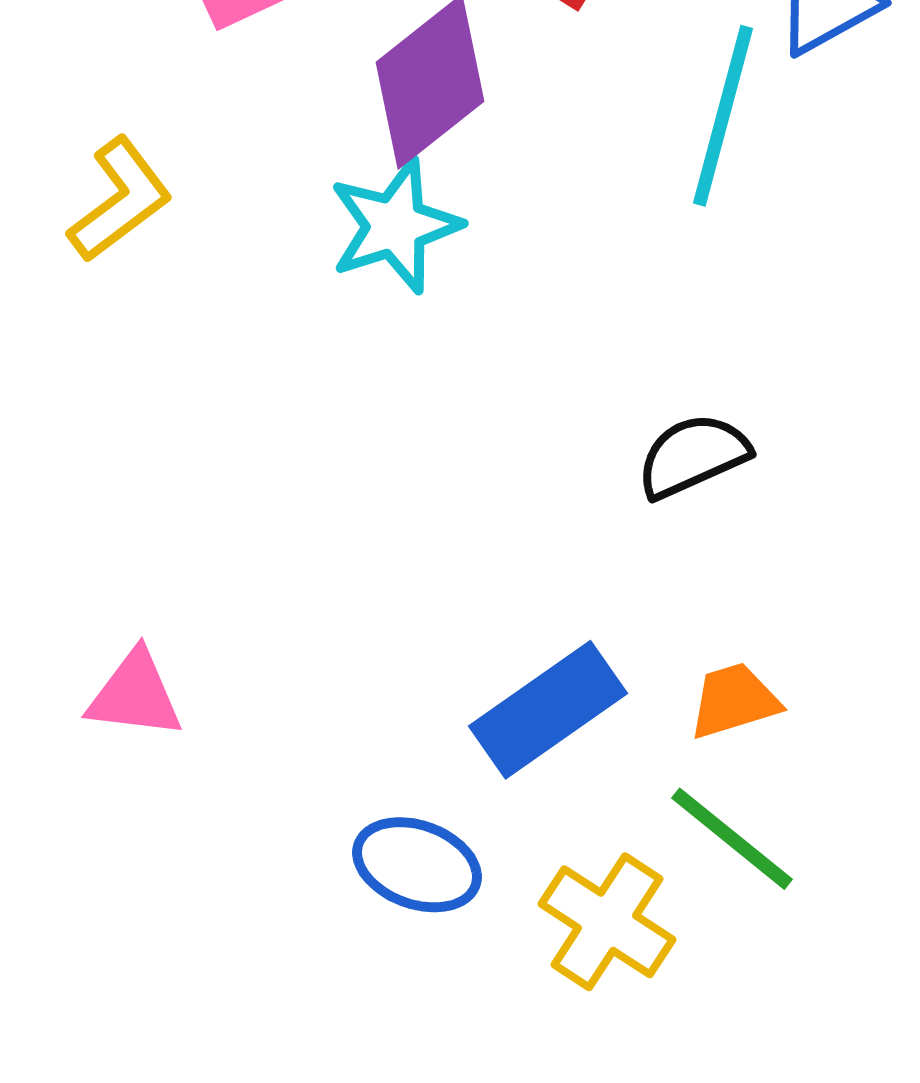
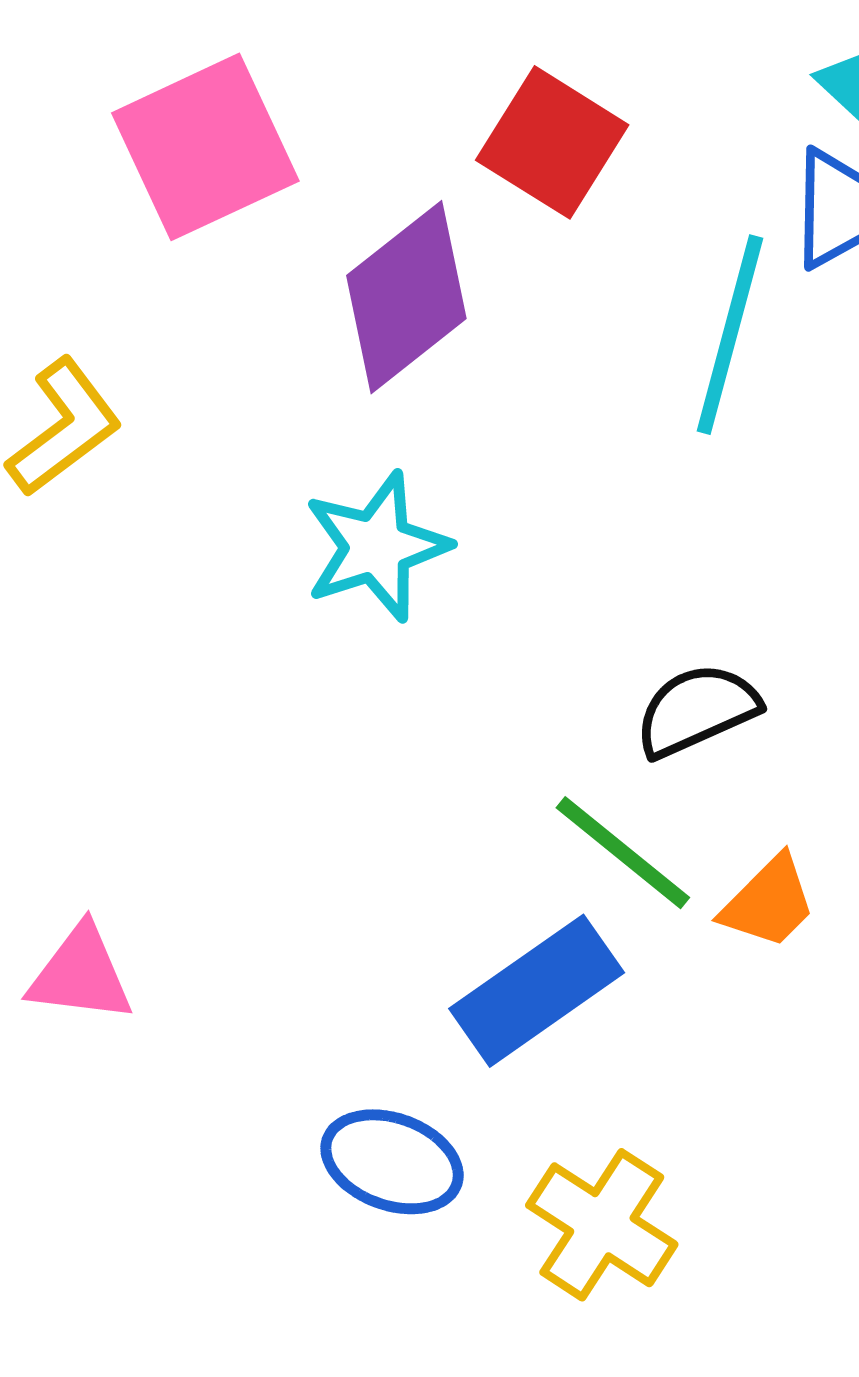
cyan star: (395, 226) -> (377, 547), moved
orange trapezoid: (734, 701) -> (769, 902), moved, turned 152
green line: (732, 839) -> (623, 853), moved

